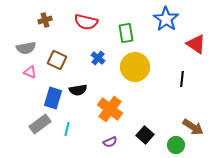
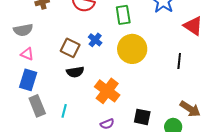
brown square: (57, 60) -> (70, 48), moved
blue rectangle: (53, 98) -> (28, 80), moved
gray rectangle: (40, 124) -> (37, 106), turned -75
black square: (145, 135) -> (142, 117), turned -30

